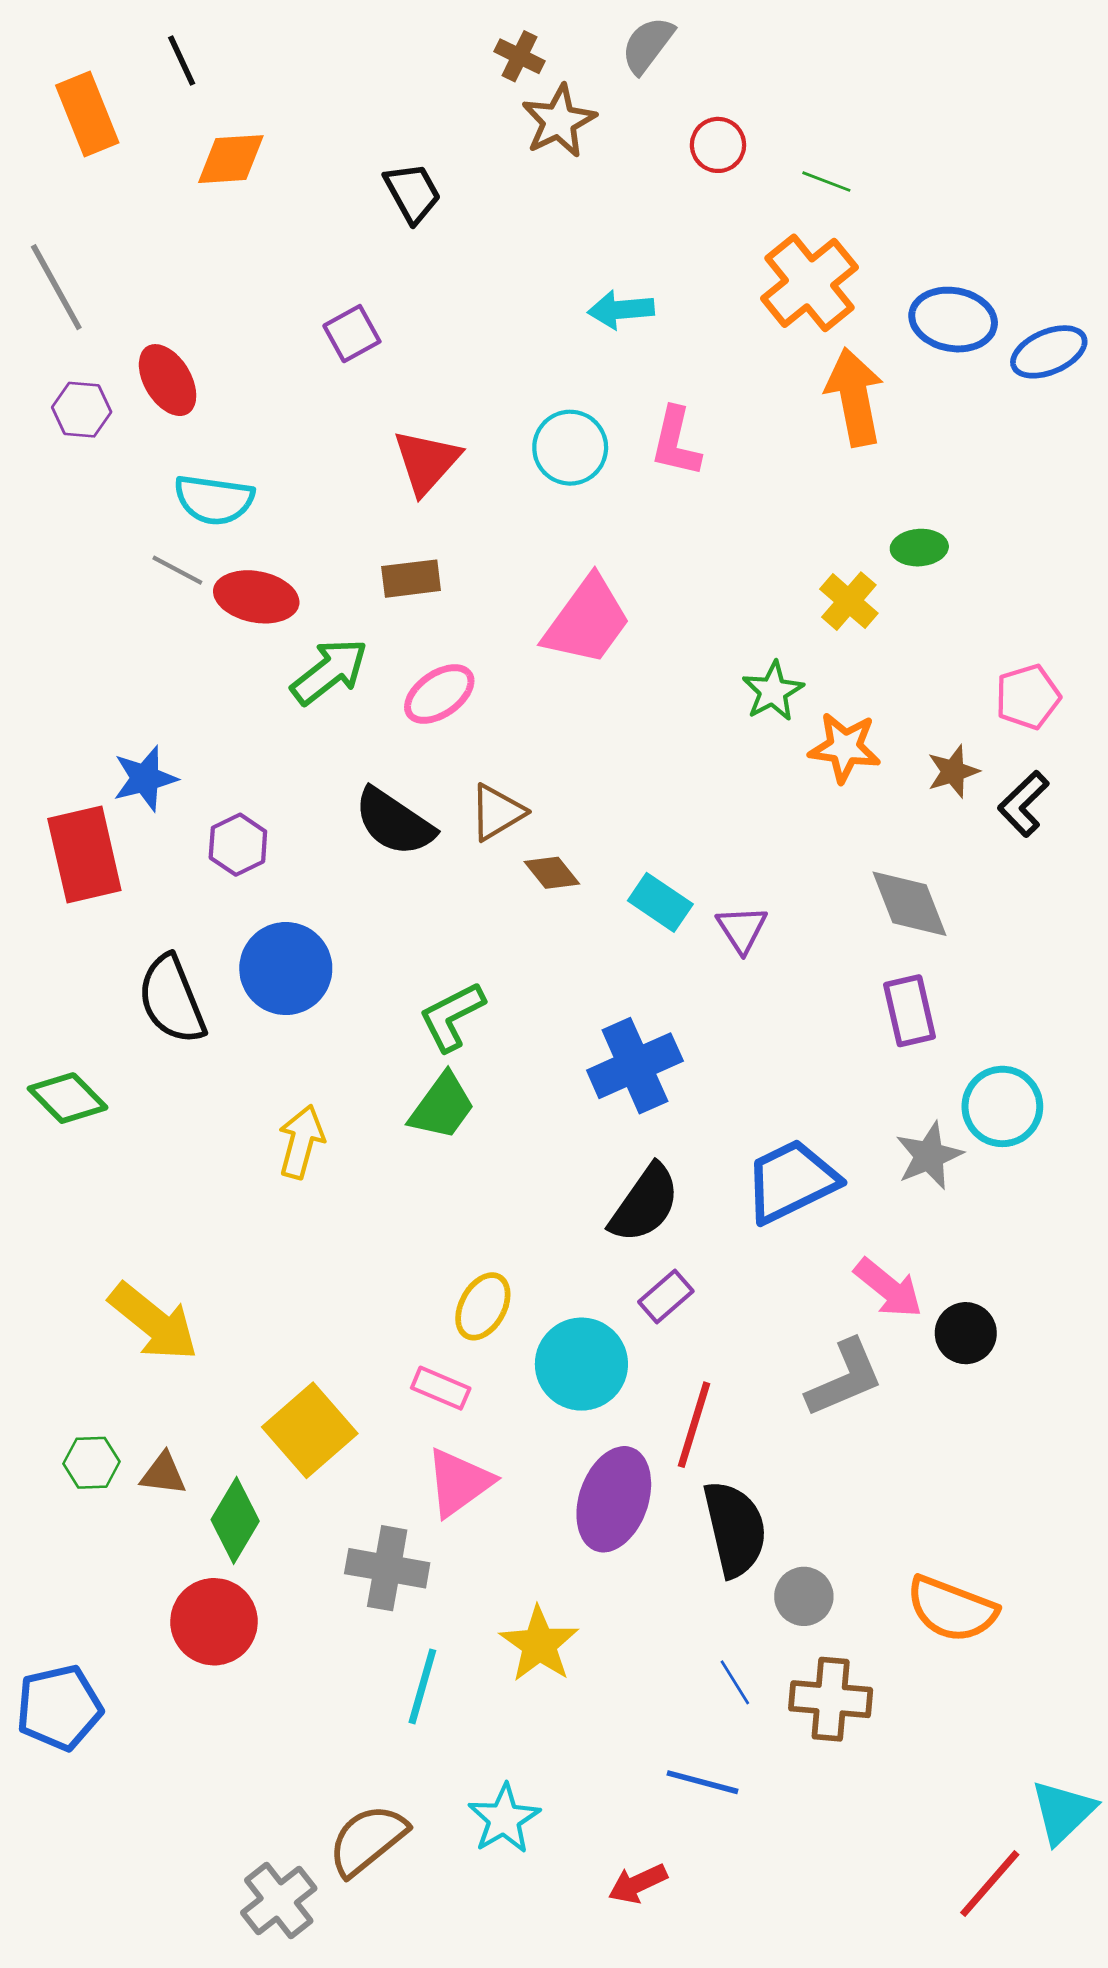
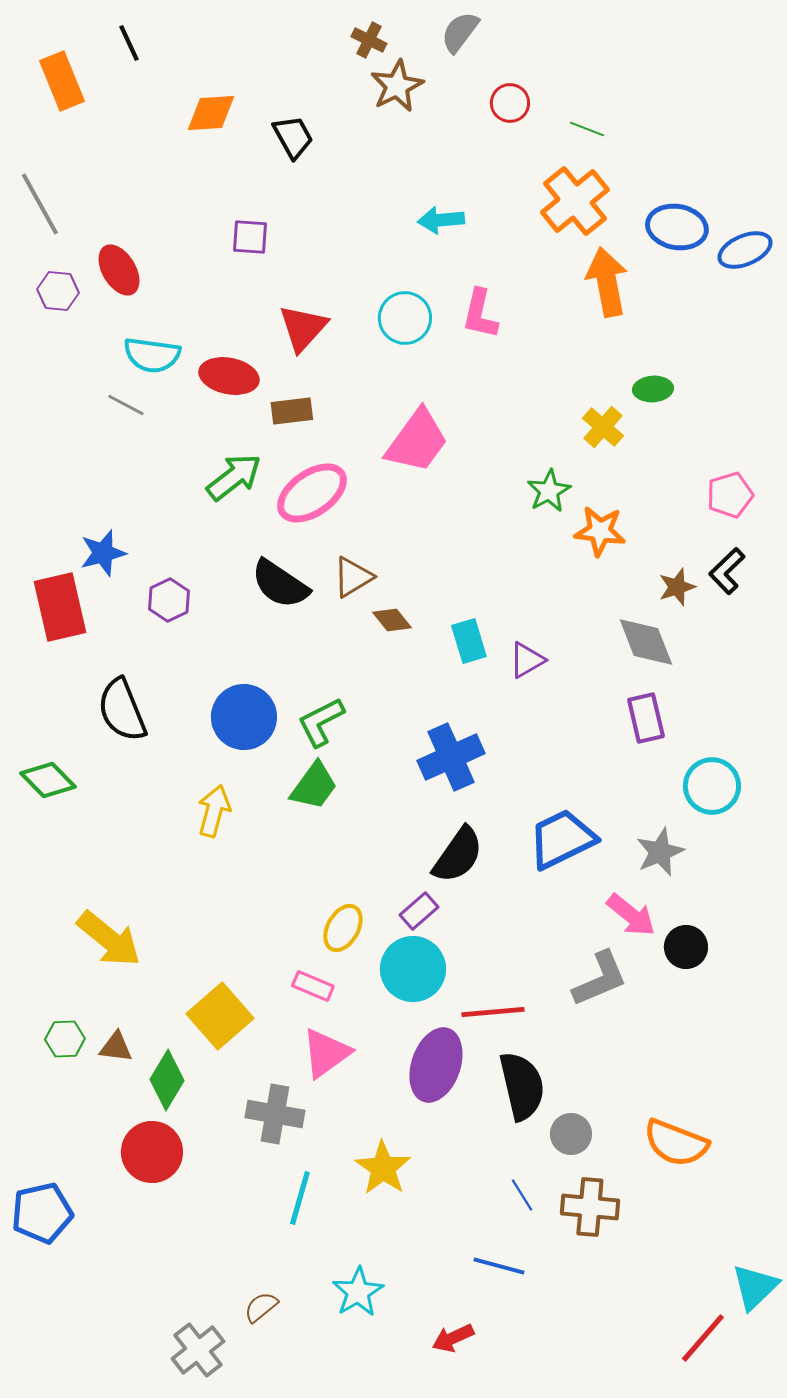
orange diamond: (231, 159) -> (211, 113), moved
purple square: (352, 334) -> (250, 237), turned 33
red ellipse: (256, 597) -> (229, 376), moved
pink ellipse: (439, 694) -> (312, 493), size x1.4
brown star: (953, 771) -> (677, 587), moved
cyan rectangle: (660, 902) -> (469, 641), turned 39
purple triangle: (742, 929) -> (527, 660), turned 33
blue circle: (286, 969) -> (244, 717), moved
gray star: (929, 1156) -> (660, 852), moved
purple rectangle: (666, 1297) -> (419, 911), moved
red line: (694, 1425) -> (493, 1012), turned 68
brown semicircle: (367, 1840) -> (261, 1307), size x0.6

